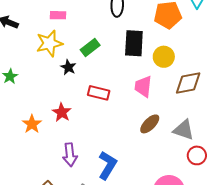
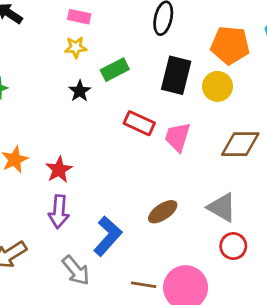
yellow star: (49, 43) -> (76, 47), moved, size x0.6
yellow circle: (164, 57) -> (218, 86), moved
red rectangle: (99, 93) -> (139, 123), moved
red star: (62, 112) -> (59, 170), moved
brown ellipse: (150, 124) -> (163, 212), moved

